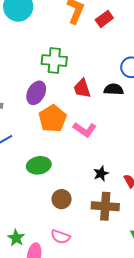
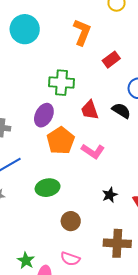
red rectangle: (104, 19) -> (111, 60), moved
black semicircle: (114, 89) -> (121, 111), turned 30
brown cross: (105, 206) -> (117, 243), moved

